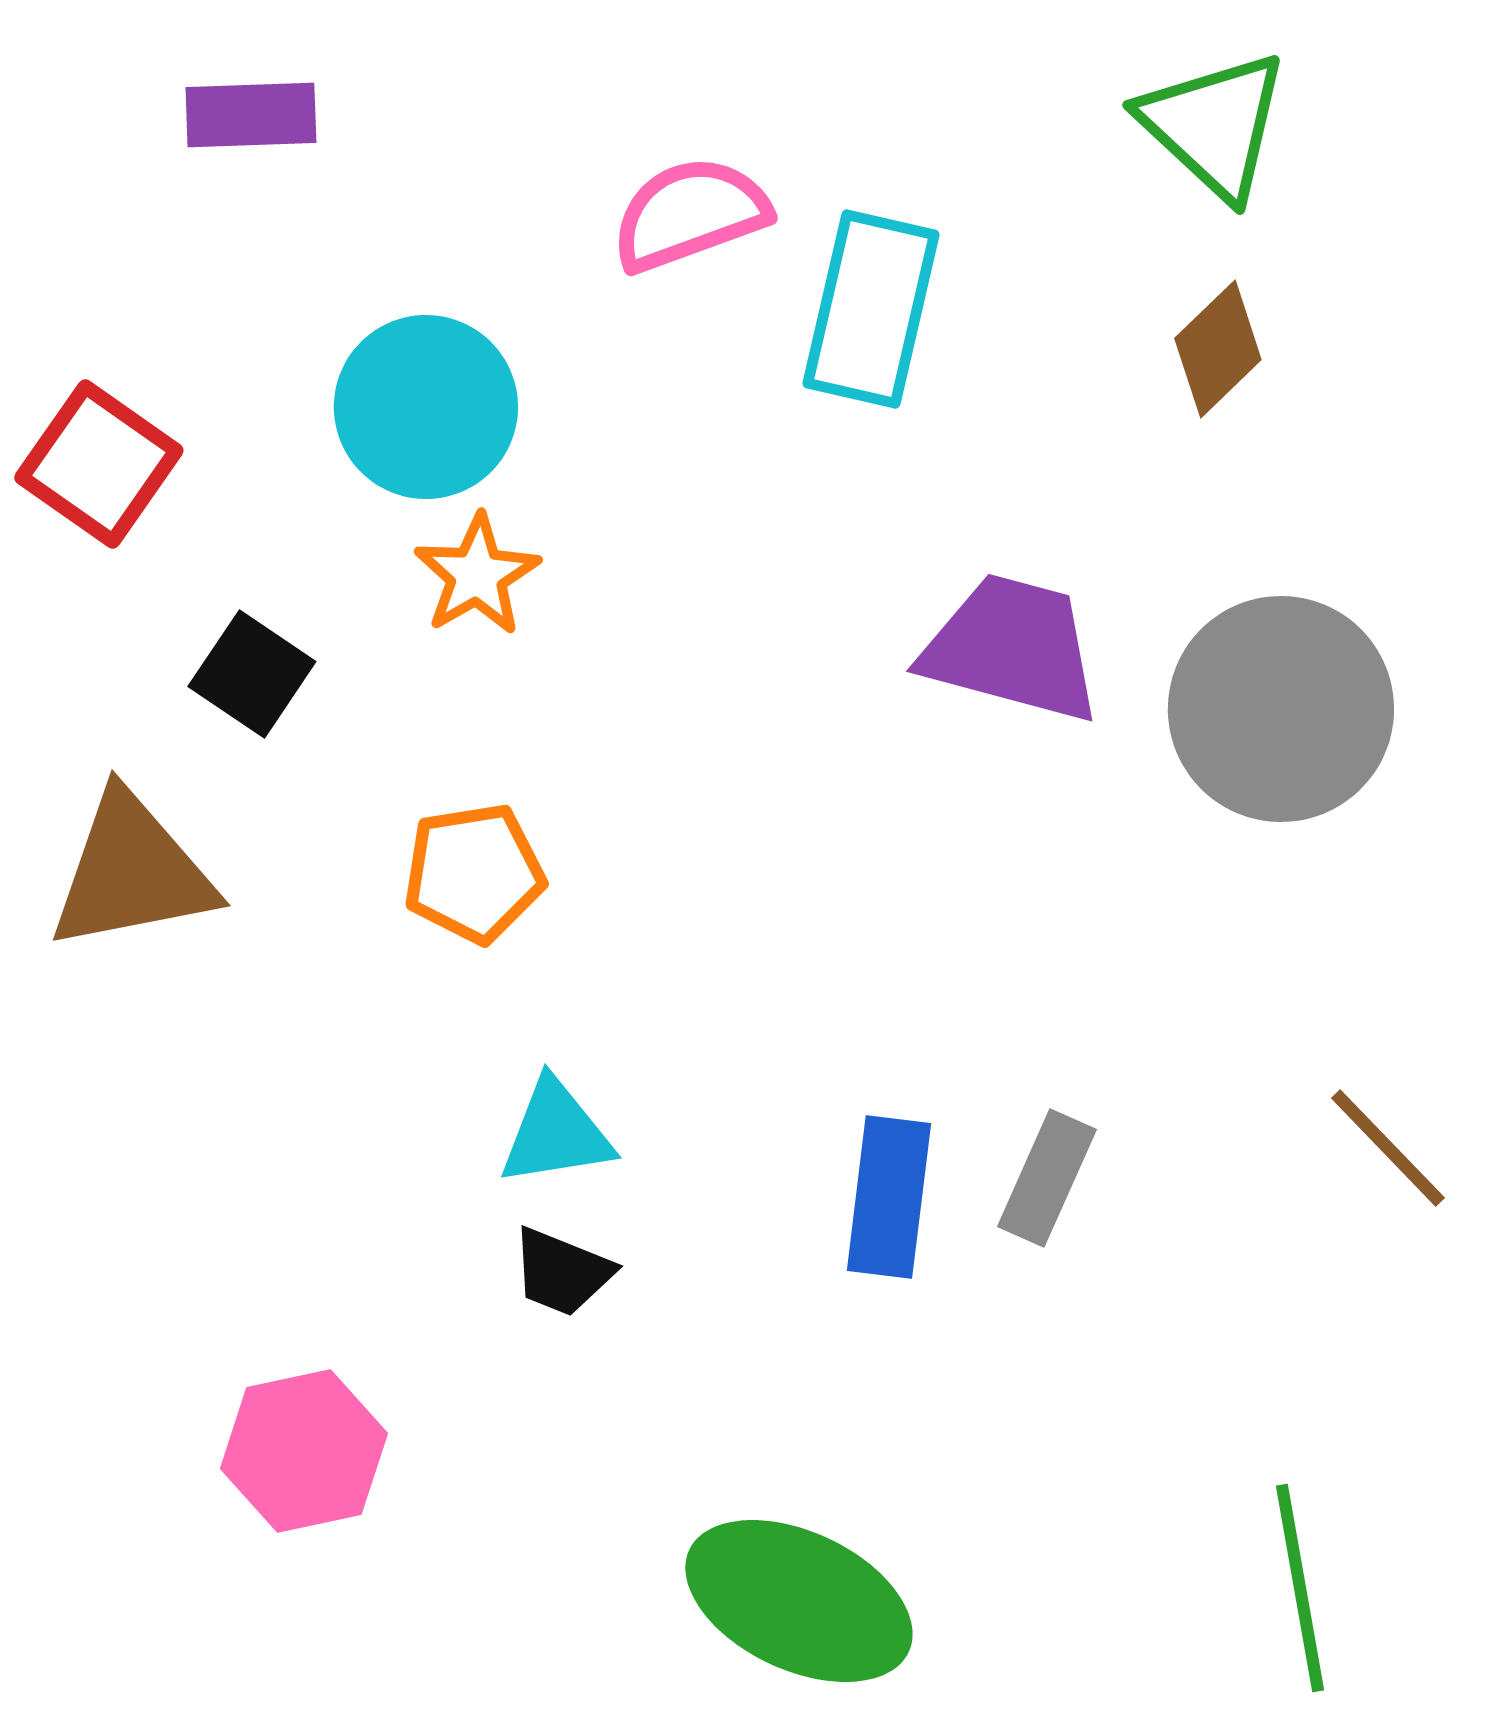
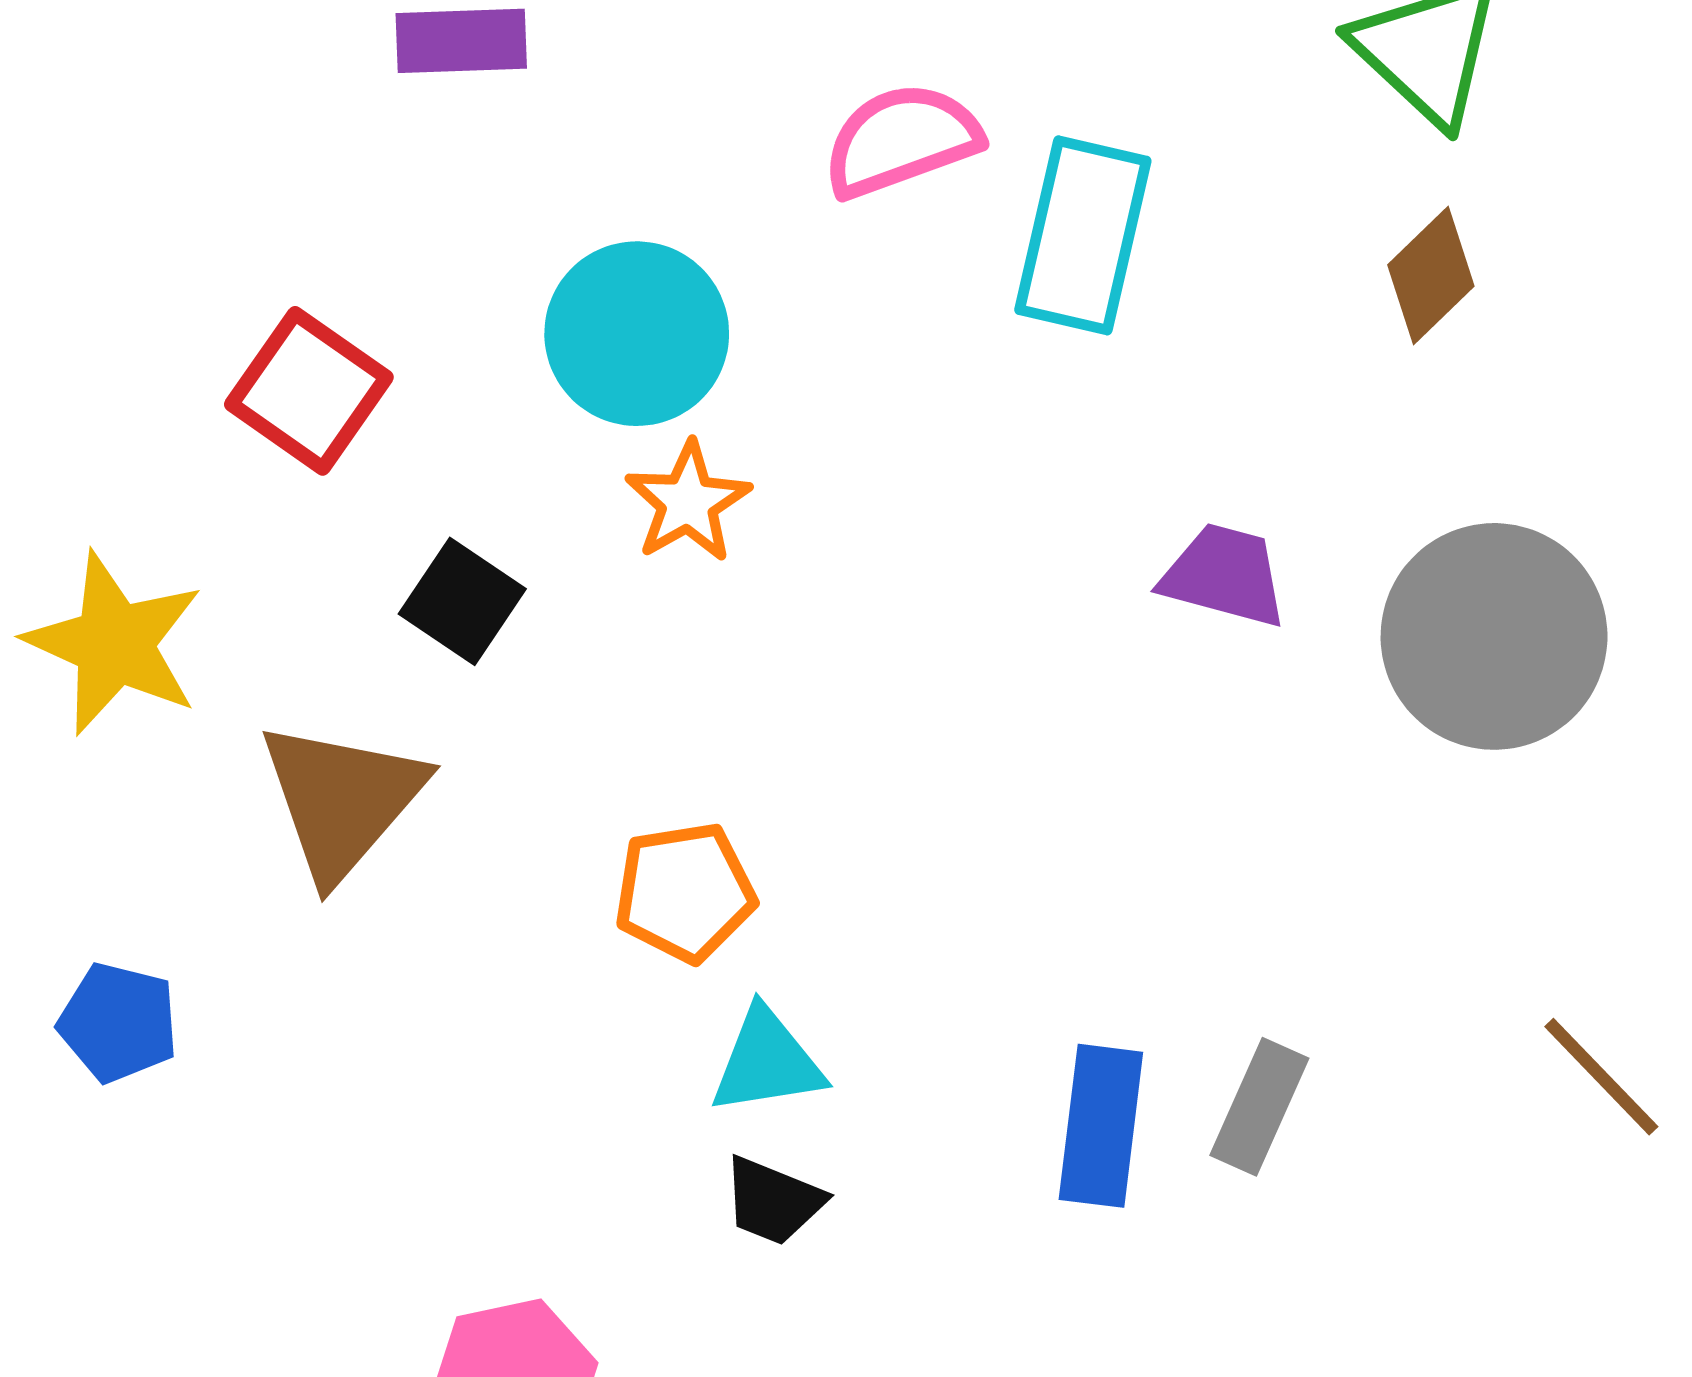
purple trapezoid: (1012, 648) -> (1224, 575), size x0.7
brown triangle: (132, 872) -> (342, 800), turned -38
orange pentagon: (474, 873) -> (685, 892), moved

